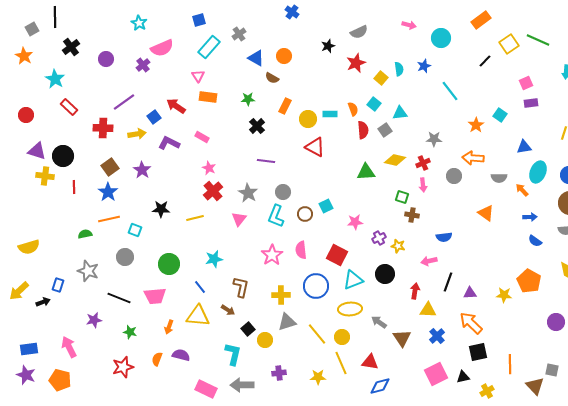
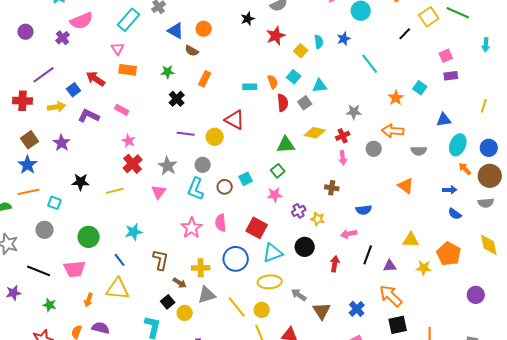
yellow circle: (308, 119) -> (215, 137), moved
orange arrow: (522, 190) -> (465, 169), moved
green square: (402, 197) -> (278, 171), moved, turned 32
brown arrow: (228, 310) -> (180, 283), moved
yellow triangle: (428, 310) -> (411, 240), moved

